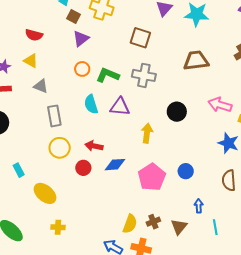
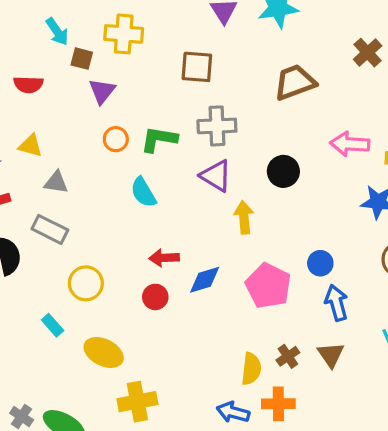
red semicircle: (34, 35) -> (28, 85), moved
purple triangle: (120, 107) -> (216, 176), moved, turned 40
gray rectangle: (54, 116) -> (50, 229), moved, turned -40
yellow circle: (60, 148) -> (86, 283), moved
blue arrow: (199, 206) -> (336, 303), moved, size x1.5
yellow cross: (58, 227) -> (137, 402), size x1.6

